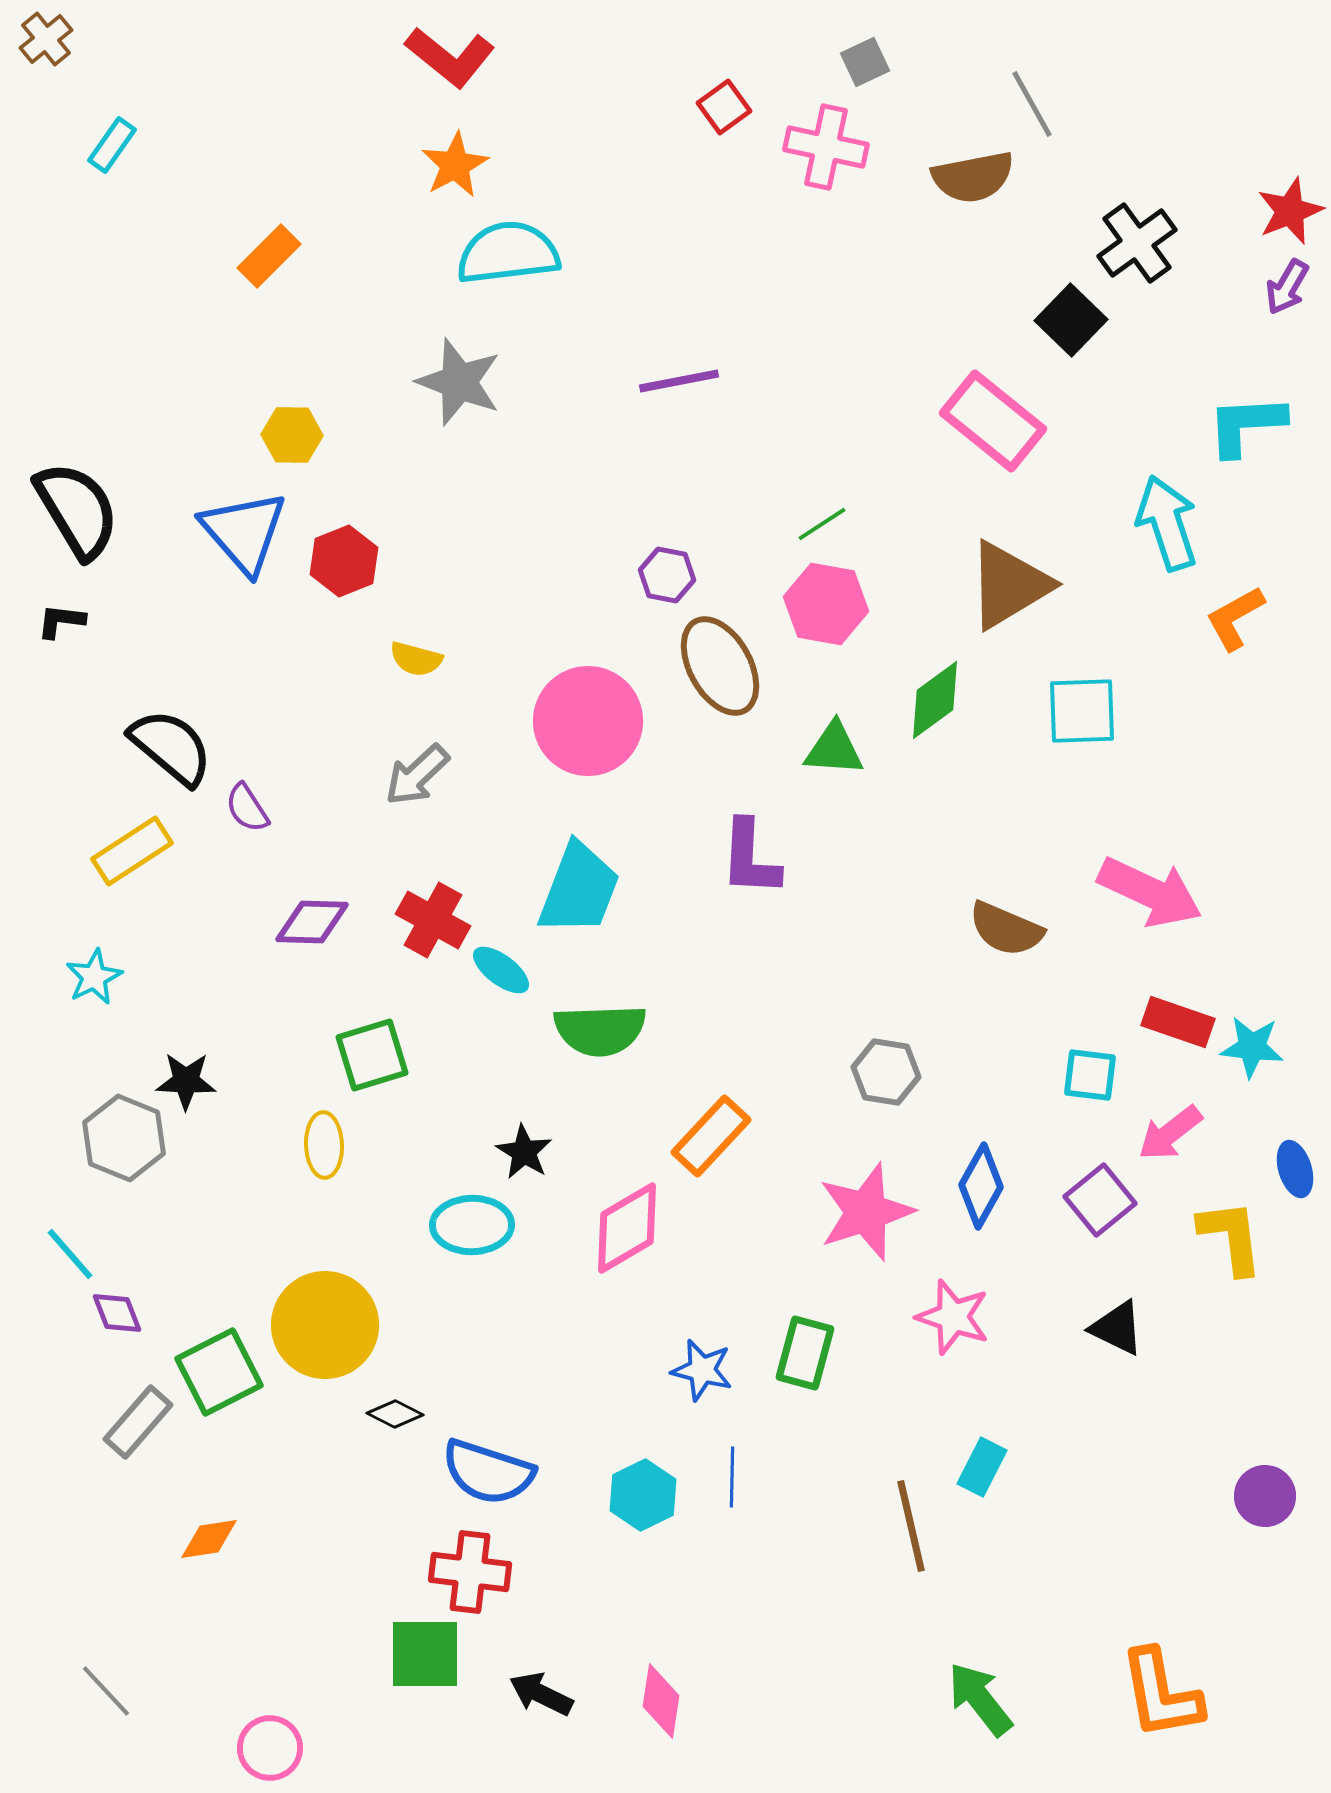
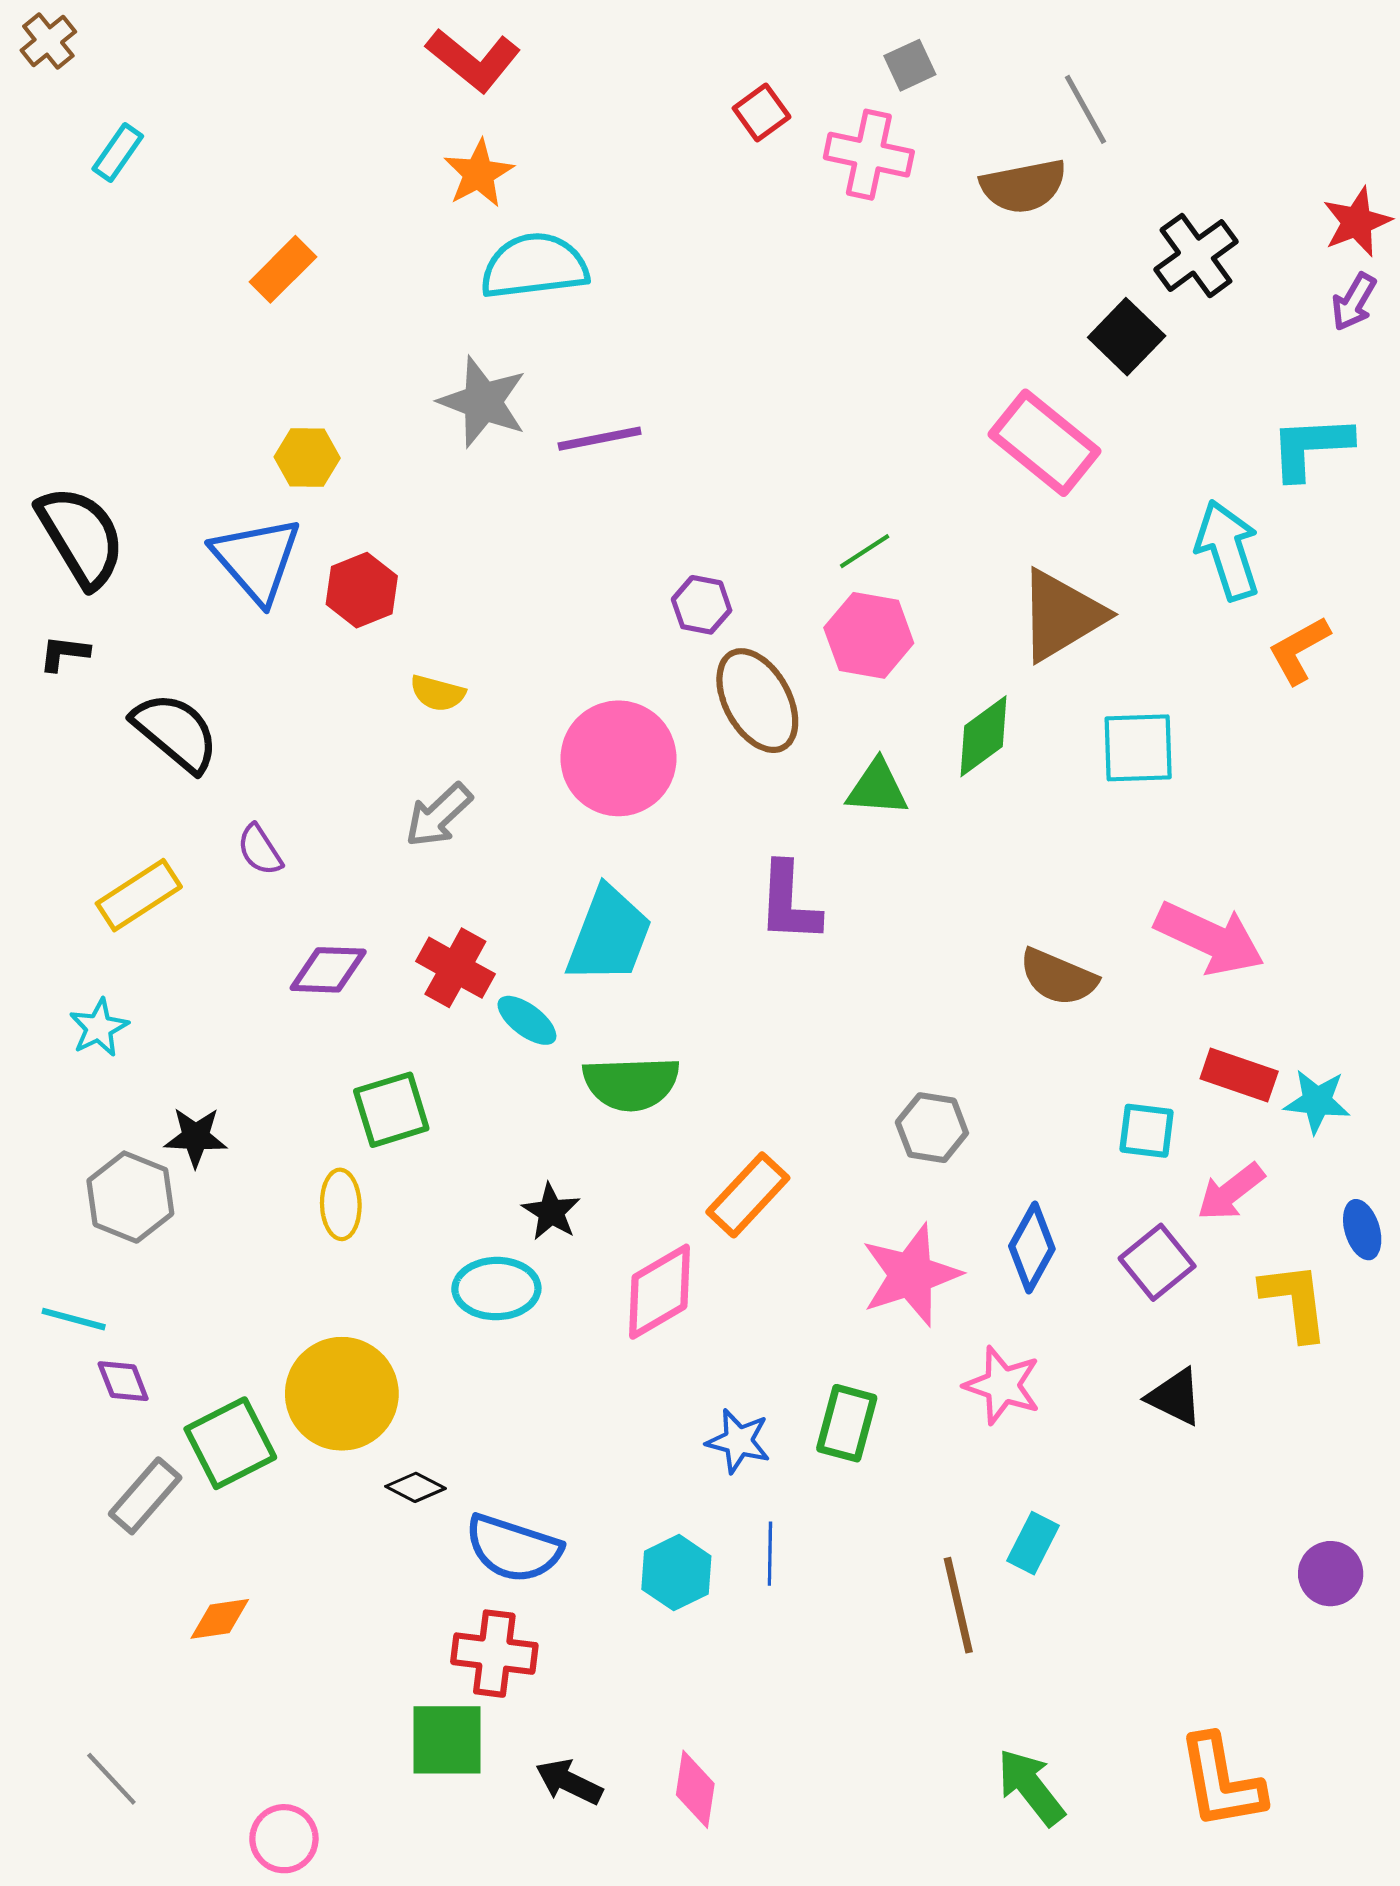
purple line: (679, 381) -> (600, 439), moved
black semicircle: (171, 747) -> (176, 732), moved
cyan line: (70, 1254) -> (74, 1319), turned -34

